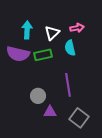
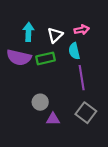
purple line: (68, 85) -> (82, 78), moved
gray square: (79, 118) -> (86, 113), moved

